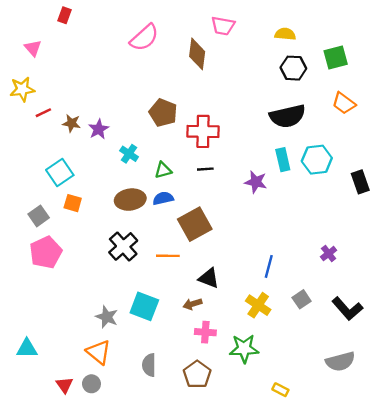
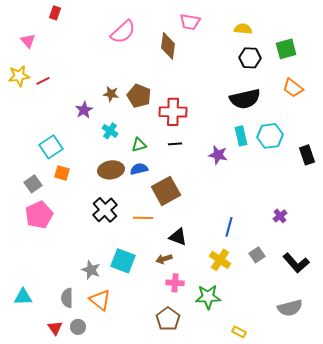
red line: (43, 113) -> (43, 81), moved
brown star: (72, 123) -> (111, 94), moved
orange triangle: (99, 352) -> (100, 300), moved
gray semicircle: (149, 365) -> (67, 298), moved

